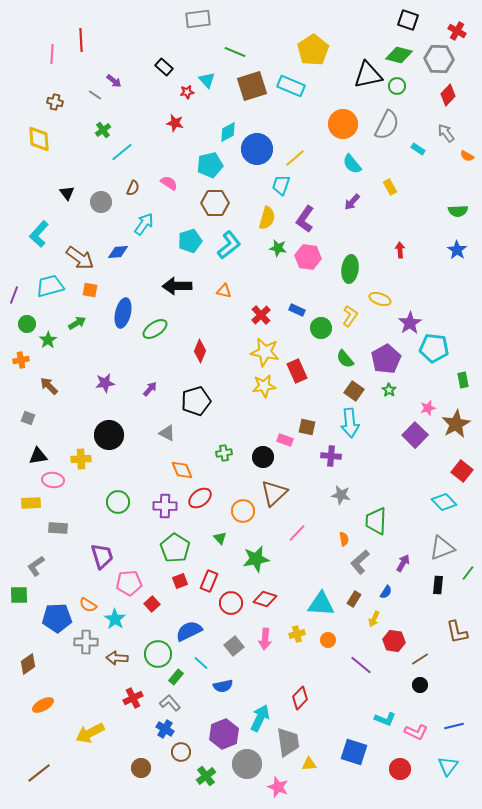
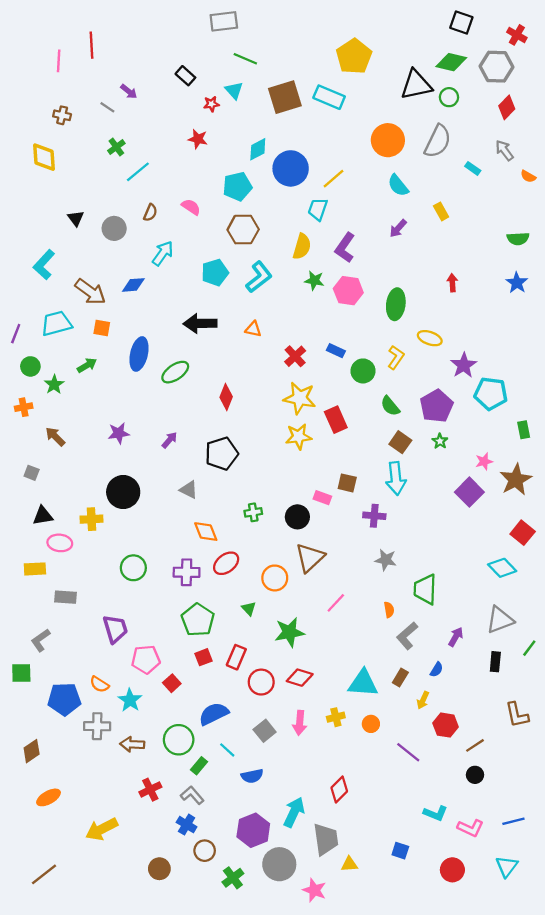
green line: (235, 52) -> (245, 59), moved
blue square: (354, 752) -> (400, 851), size x0.6

